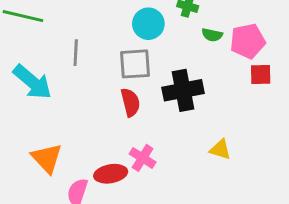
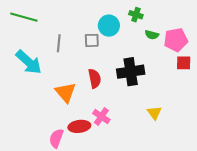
gray square: (135, 64) -> (92, 40), moved, size x0.7
yellow triangle: (220, 149) -> (154, 113), turned 35
orange triangle: (47, 158) -> (66, 92), moved

